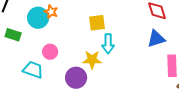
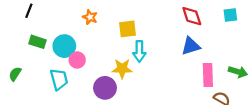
orange star: (51, 12) -> (90, 17), moved
cyan circle: (38, 18) -> (64, 46), moved
cyan trapezoid: (33, 70) -> (59, 79), turned 55

